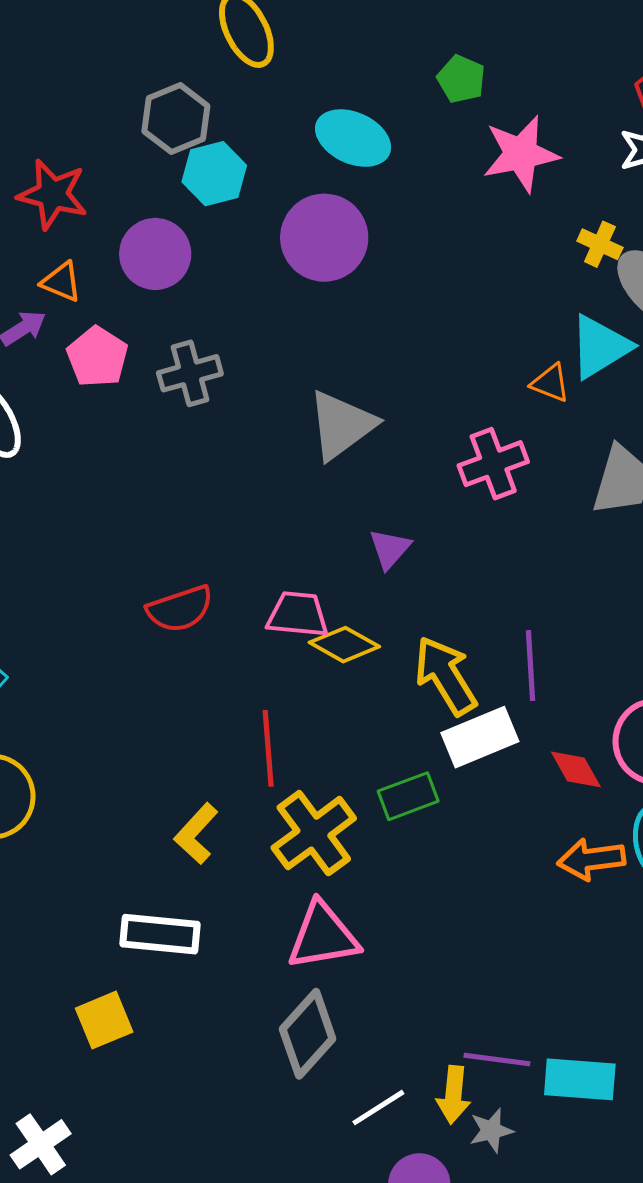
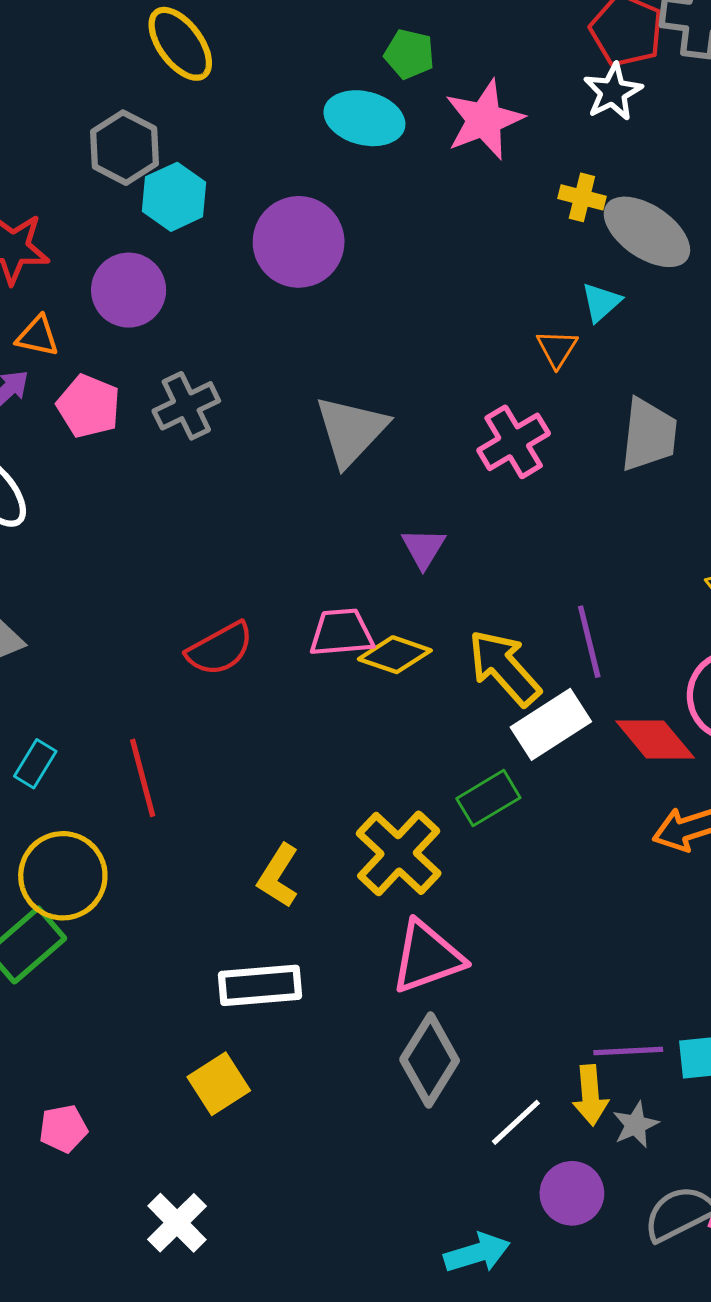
cyan ellipse: (353, 138) -> (364, 118), moved
cyan triangle: (600, 347) -> (601, 302), size x0.6
orange triangle: (550, 383) -> (557, 349), turned 51
red line: (268, 748) -> (143, 778), moved
red diamond: (576, 769) -> (655, 740), size x1.4

